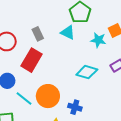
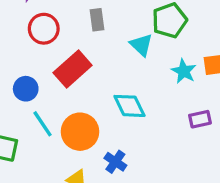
gray rectangle: (38, 34) -> (97, 20), moved
cyan diamond: (87, 72) -> (129, 106), moved, turned 30

